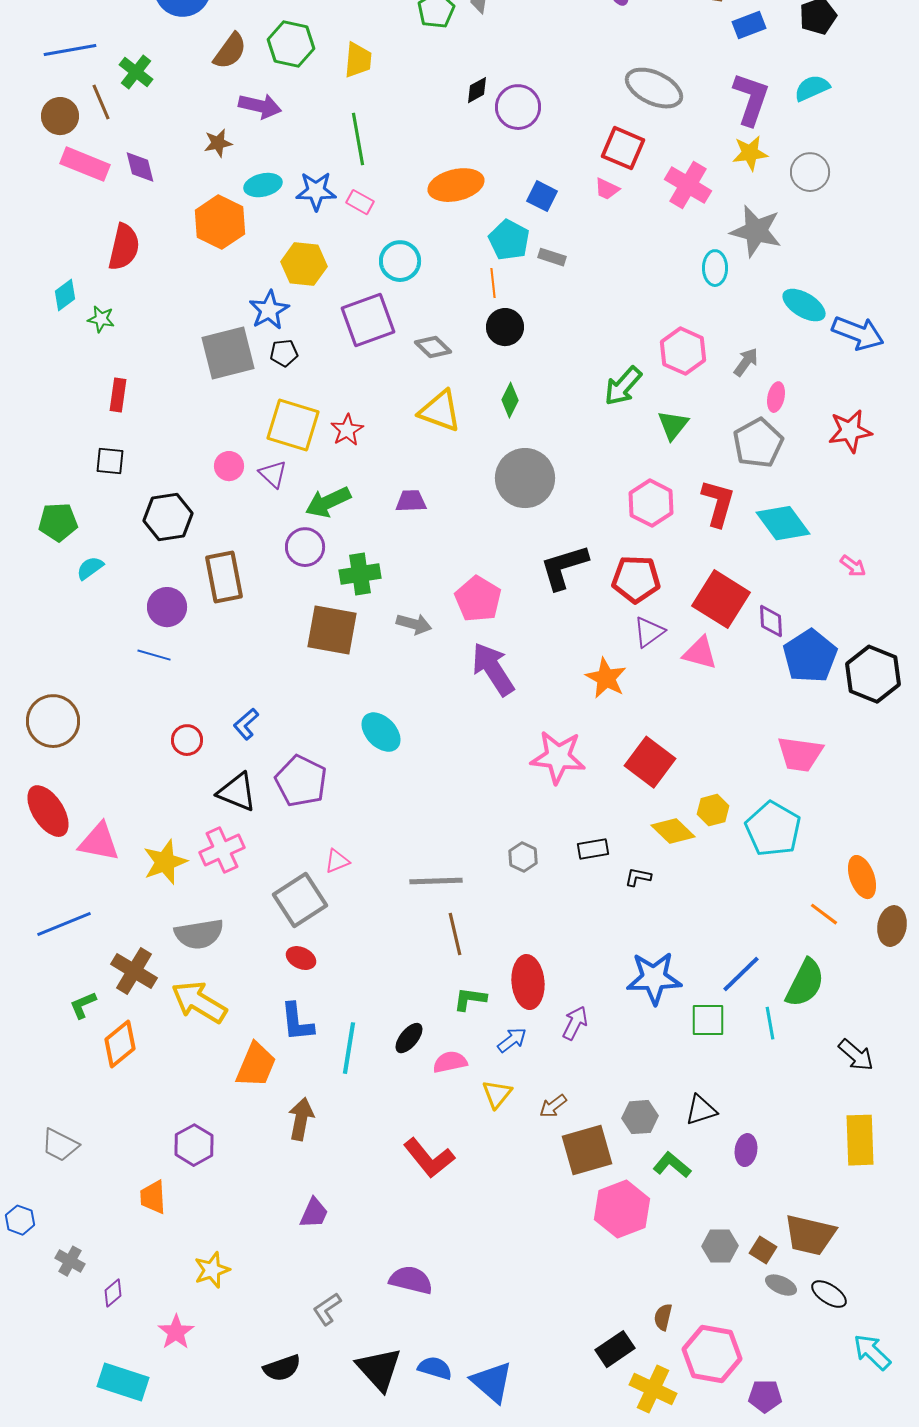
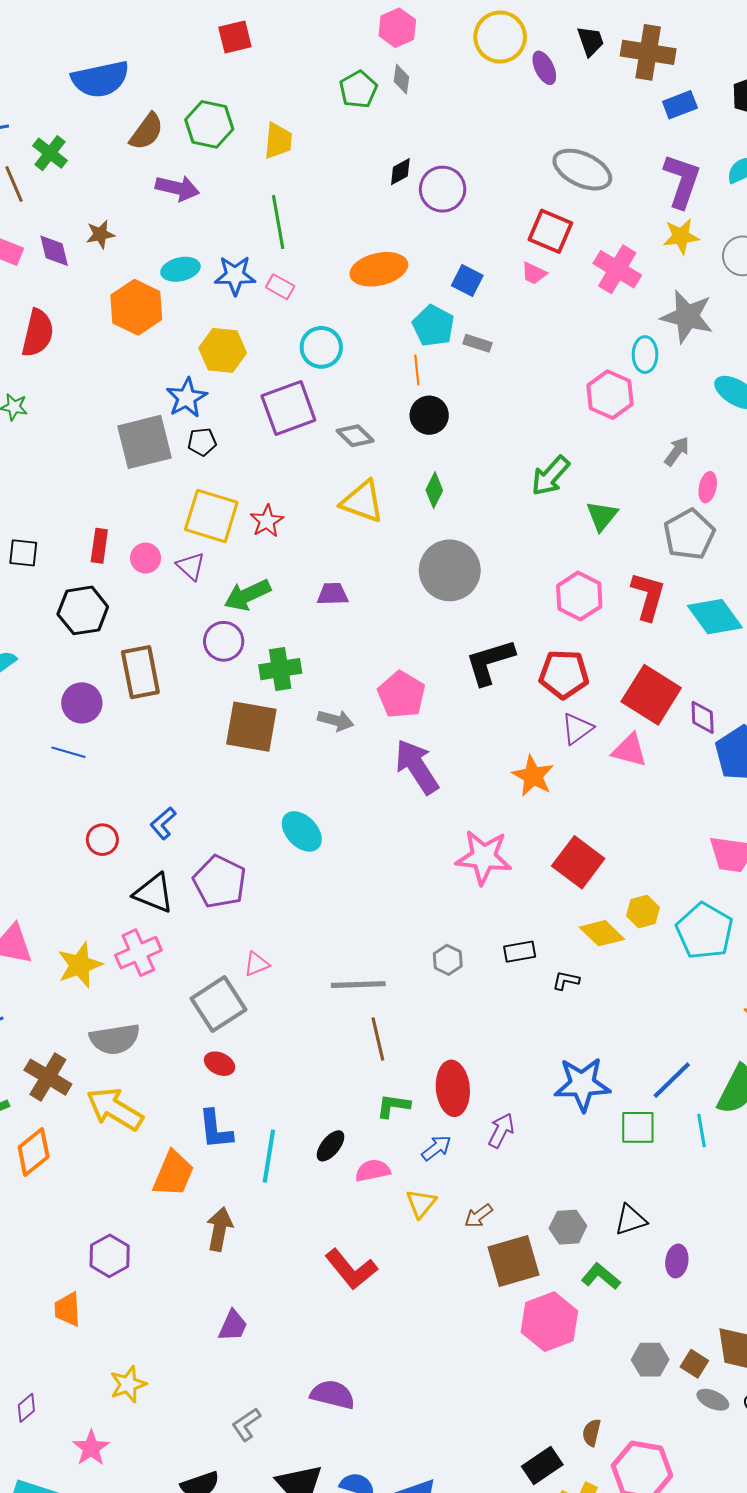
brown star: (218, 143) -> (100, 234), moved
pink hexagon: (683, 351) -> (610, 395), moved
red rectangle: (118, 395) -> (99, 546), moved

